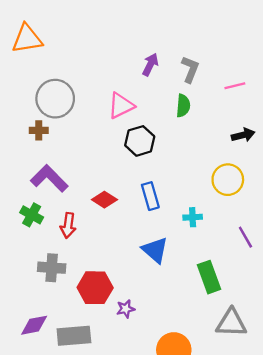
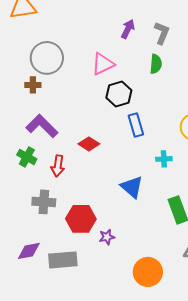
blue rectangle: (150, 196) -> (136, 125), moved

